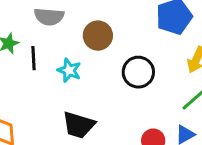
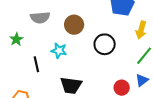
black line: (34, 58) -> (36, 64), moved

